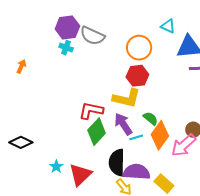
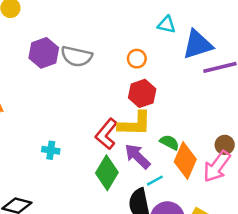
cyan cross: (66, 48) -> (51, 150), moved
orange circle: (139, 48) -> (137, 59), size x0.6
red L-shape: (91, 111) -> (106, 134), moved, turned -50
cyan line: (136, 137) -> (155, 181), moved

